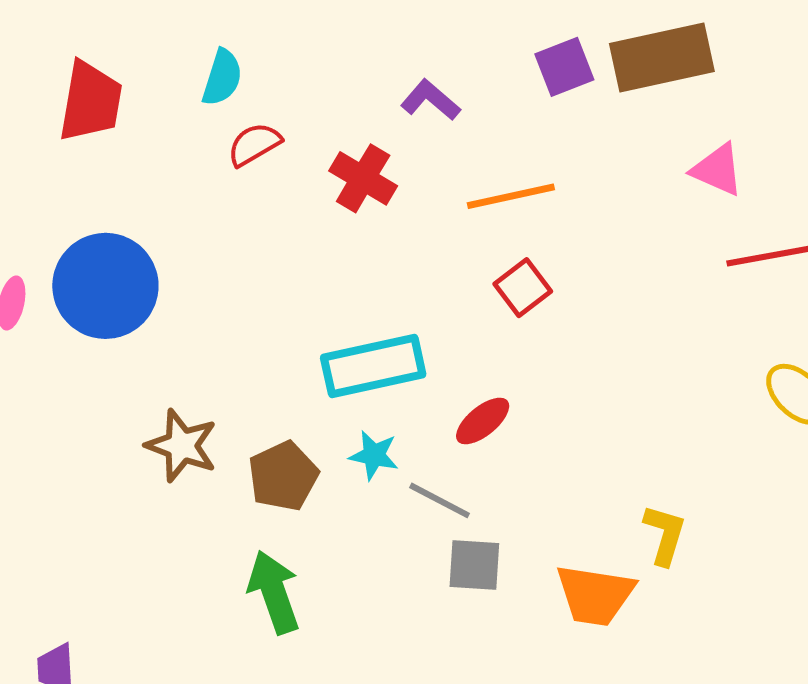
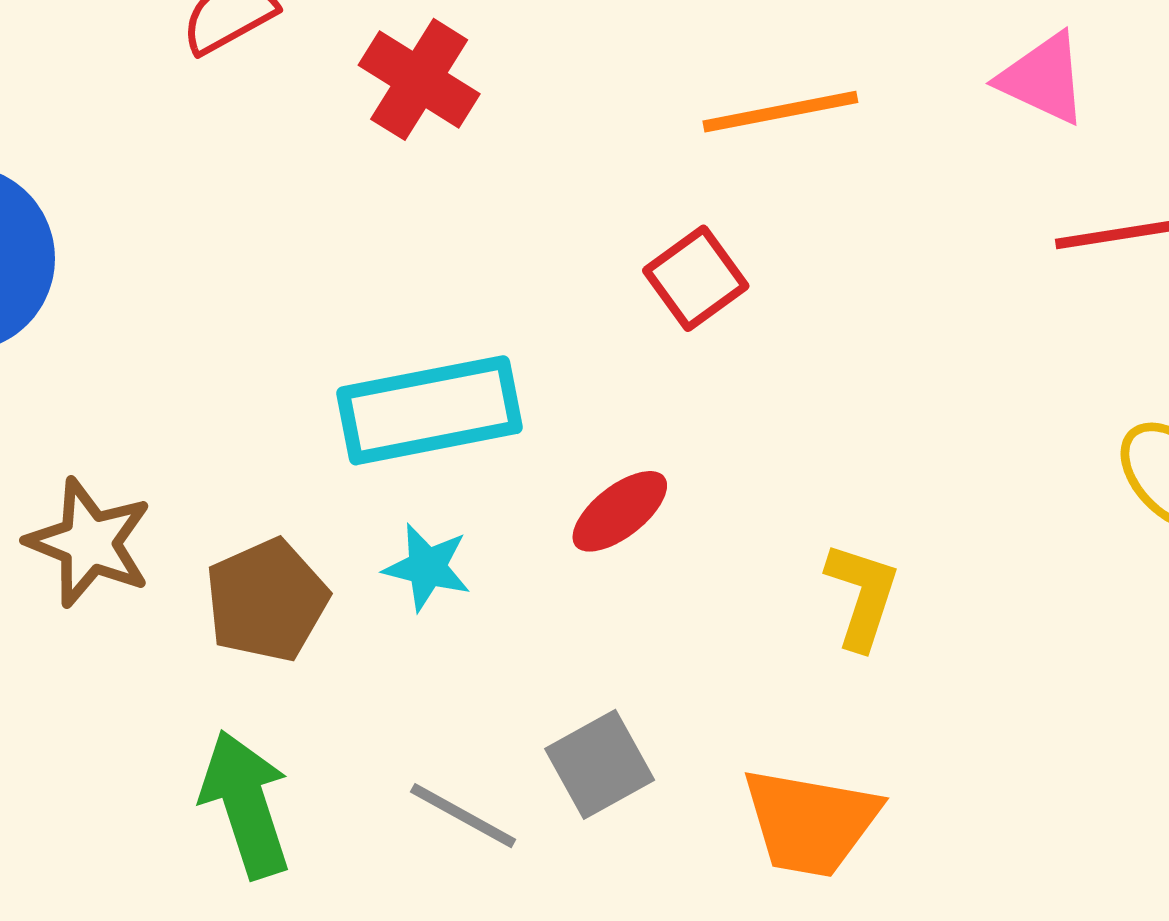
orange line: (511, 196) -> (780, 112), moved
gray line: (439, 500) -> (463, 816), moved
yellow L-shape: (665, 535) -> (862, 596), moved
gray square: (474, 565) -> (600, 764), turned -34

